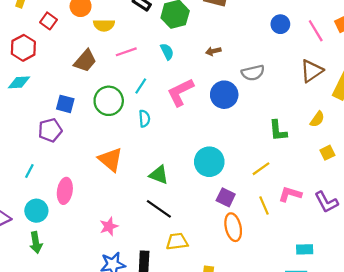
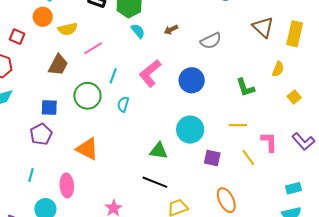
cyan semicircle: (167, 52) -> (138, 31), moved
brown triangle: (312, 71) -> (263, 27), turned -30
blue circle: (224, 95) -> (192, 80), moved
cyan semicircle: (144, 119) -> (123, 104), turned -147
orange triangle: (110, 159) -> (87, 149), moved
yellow line: (261, 169) -> (238, 125), turned 48
green triangle: (159, 175) -> (159, 151), moved
pink L-shape: (290, 194) -> (269, 142), turned 85
orange ellipse: (233, 227) -> (226, 200), moved

